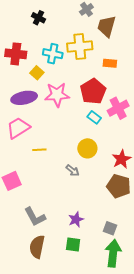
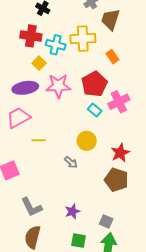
red cross: (16, 54) -> (31, 36), moved
orange rectangle: (110, 63) -> (112, 57), turned 48
green square: (73, 245) -> (78, 241), moved

